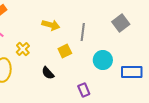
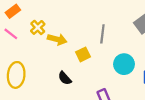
yellow arrow: (51, 25) -> (57, 39), moved
yellow cross: (23, 49) -> (38, 27), moved

